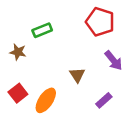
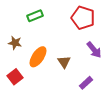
green rectangle: (42, 30) -> (35, 16), moved
orange ellipse: (46, 100) -> (38, 57), moved

